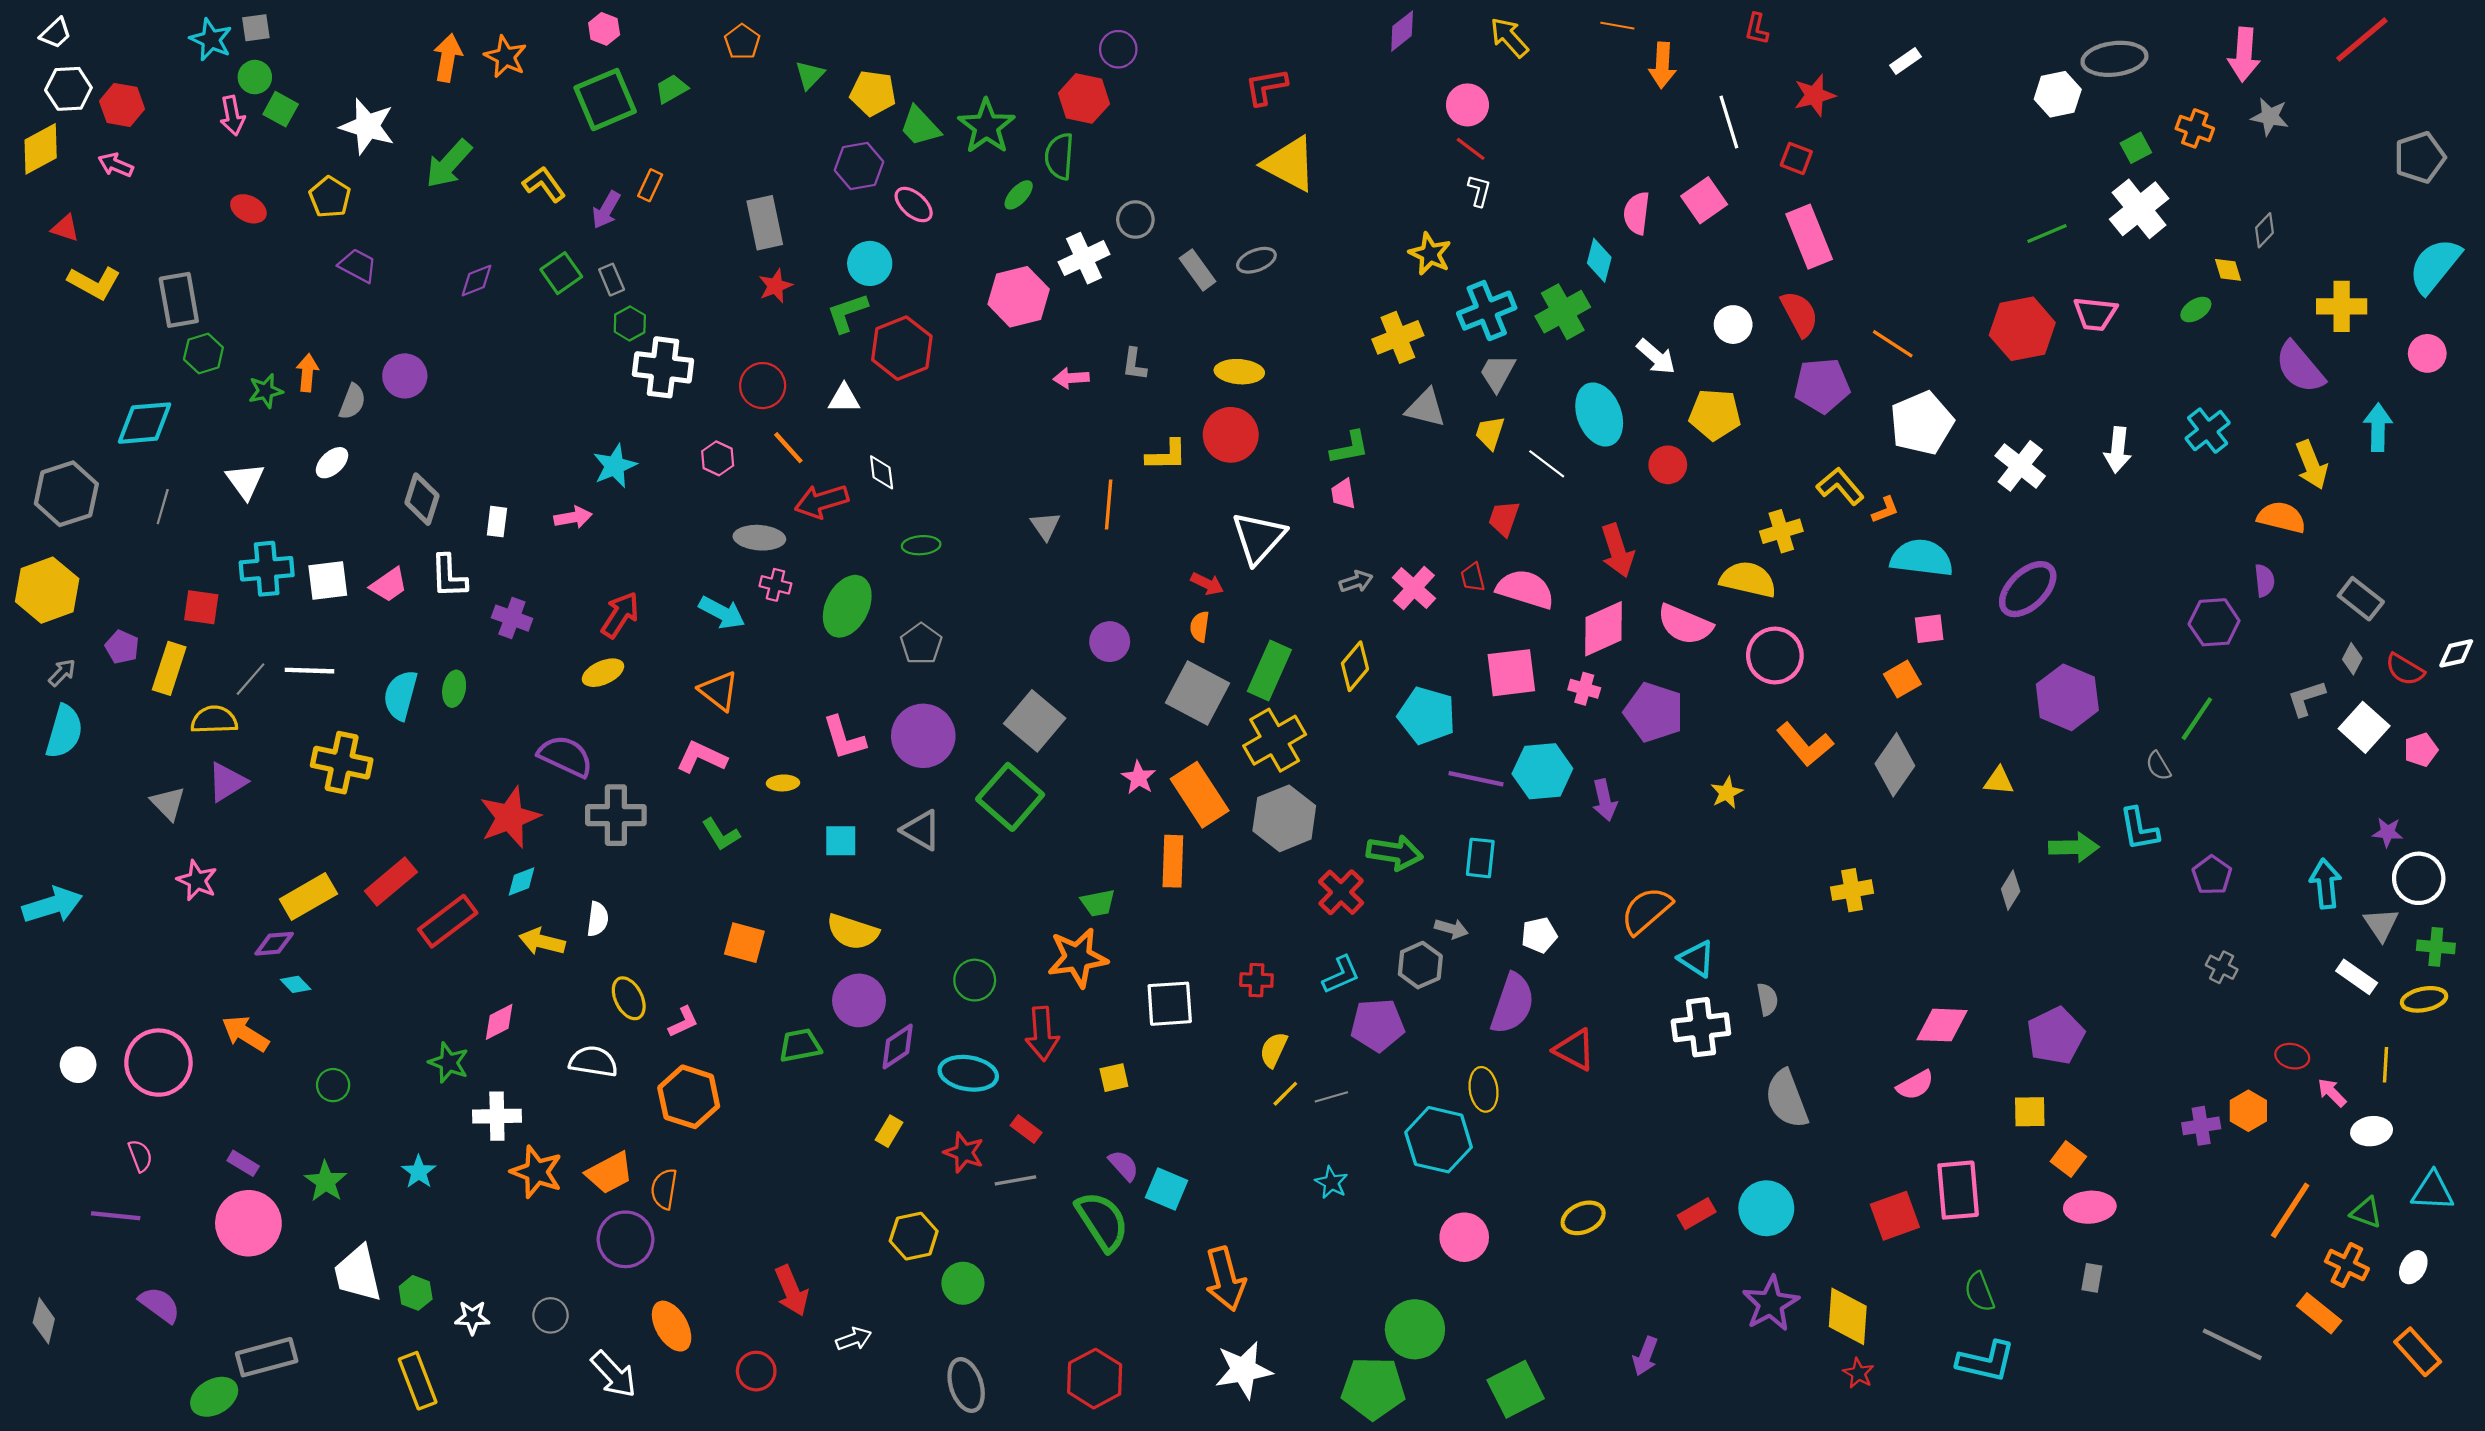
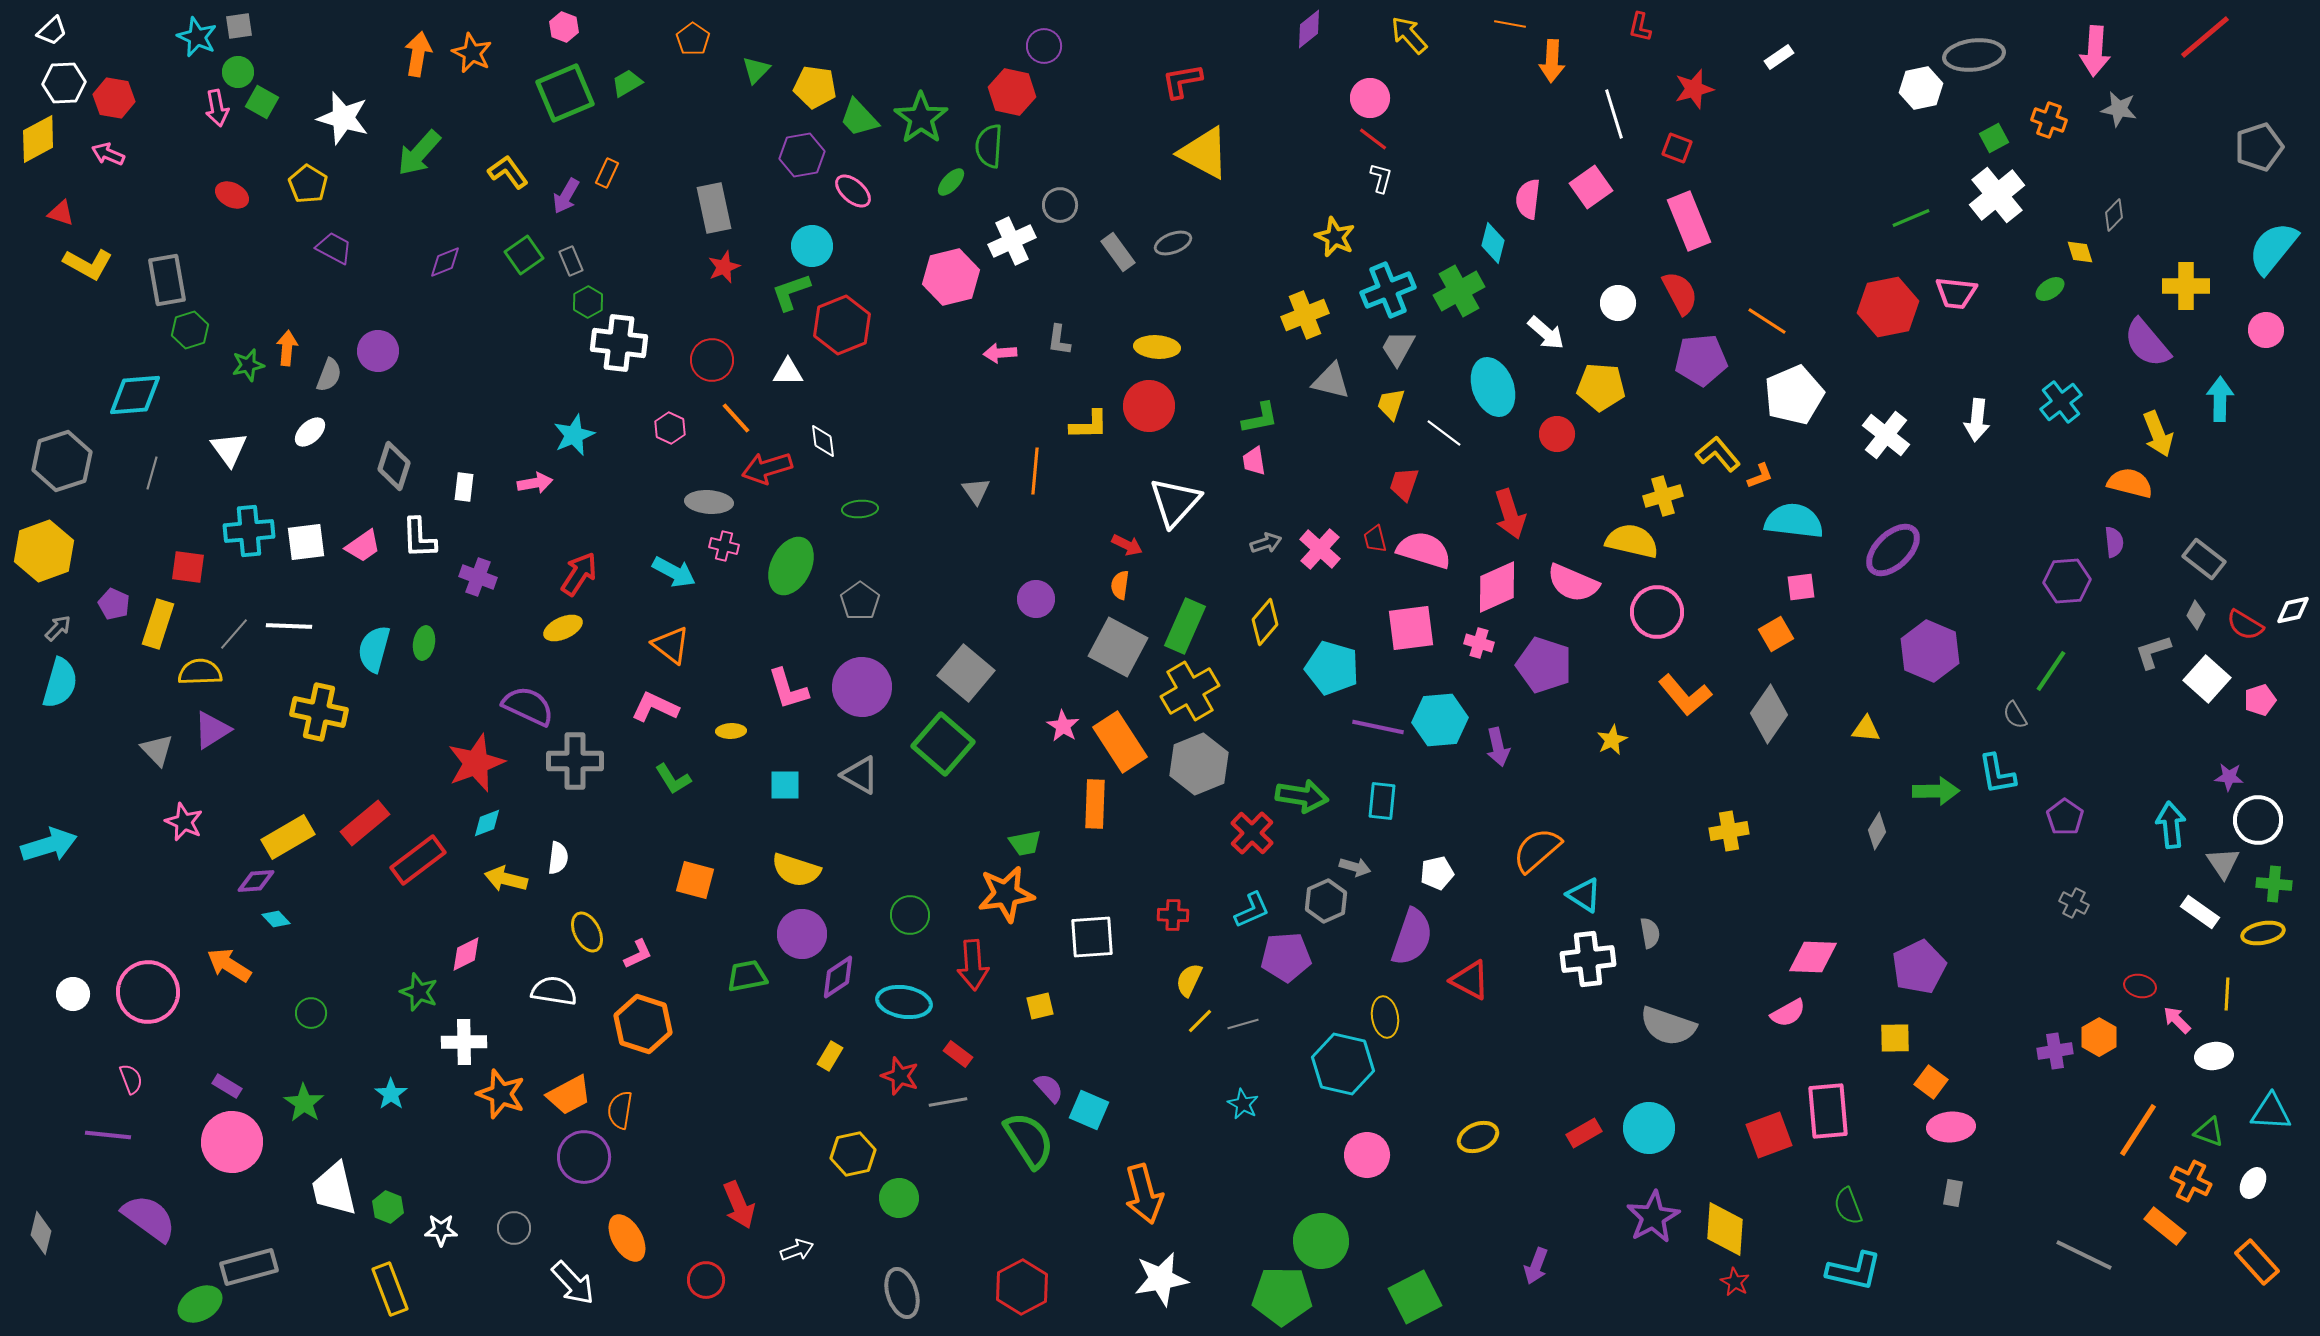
gray semicircle: (1787, 1099) -> (1668, 1026), turned -50
purple semicircle: (160, 1305) -> (149, 1218), size x1.4

